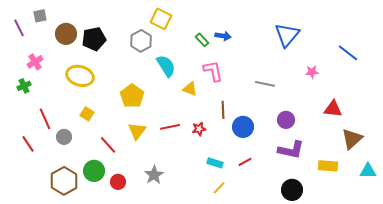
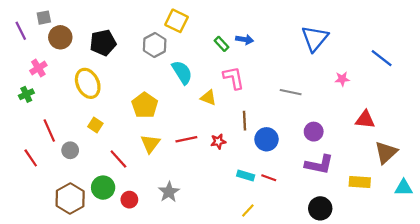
brown circle: (66, 34) -> (60, 37), moved
yellow ellipse: (80, 76) -> (88, 83), turned 48
red line: (245, 162) -> (269, 178), turned 48
cyan rectangle: (215, 163) -> (246, 175), moved
yellow line: (219, 188) -> (248, 211), moved

